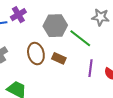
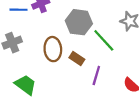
purple line: (91, 68) -> (96, 75), moved

